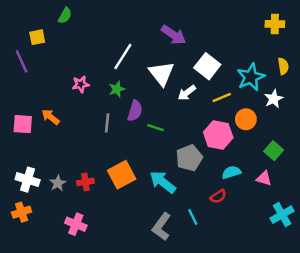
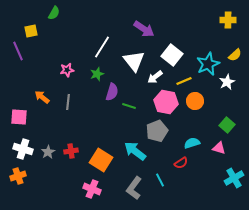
yellow semicircle: (283, 66) -> (235, 55), turned 56
orange circle: (246, 119) -> (195, 101), moved
gray line: (107, 123) -> (68, 102), moved
pink square: (23, 124) -> (19, 117), moved
pink hexagon: (218, 135) -> (166, 102), moved
orange square: (122, 175) -> (101, 160), moved, turned -30
pink cross: (76, 224) -> (92, 189), moved

